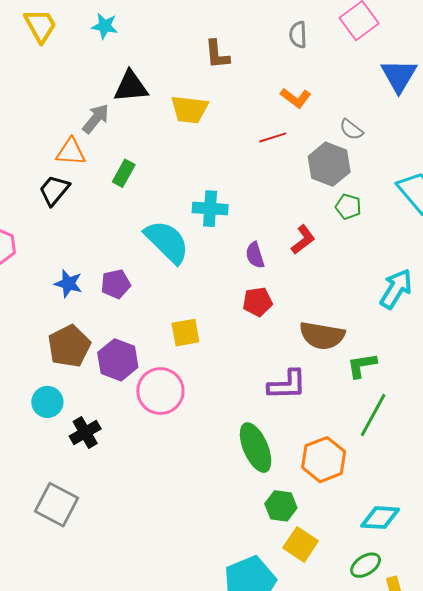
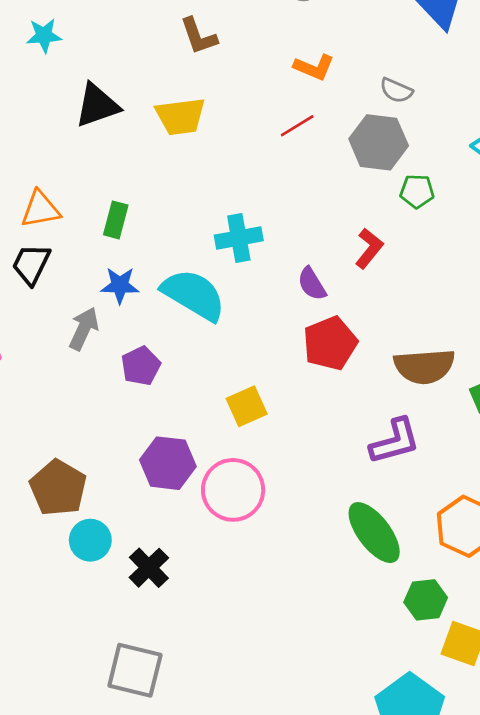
gray arrow: (96, 119) -> (84, 329), moved
blue star: (68, 284) -> (120, 285), moved
red pentagon: (258, 302) -> (330, 343), size x1.4
brown pentagon: (69, 346) -> (58, 488), moved

